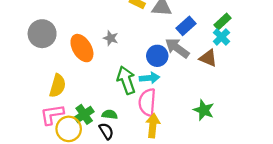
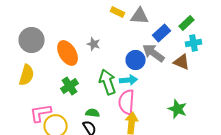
green rectangle: (223, 21) -> (187, 23), moved
cyan cross: (221, 37) -> (194, 43), turned 35
yellow semicircle: (58, 86) -> (27, 75), moved
green cross: (84, 114) -> (70, 86), moved

